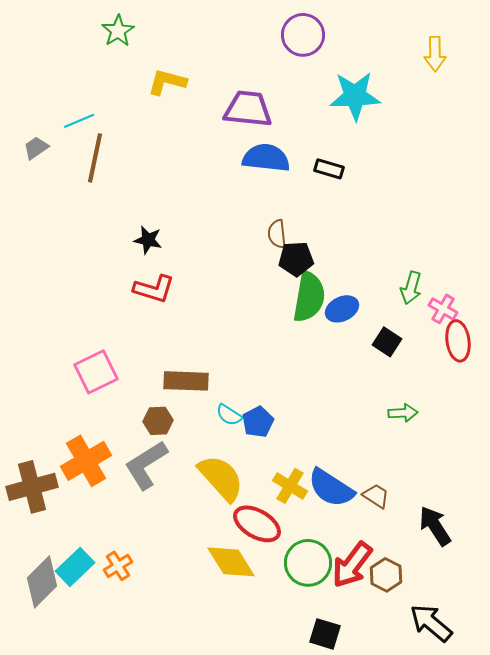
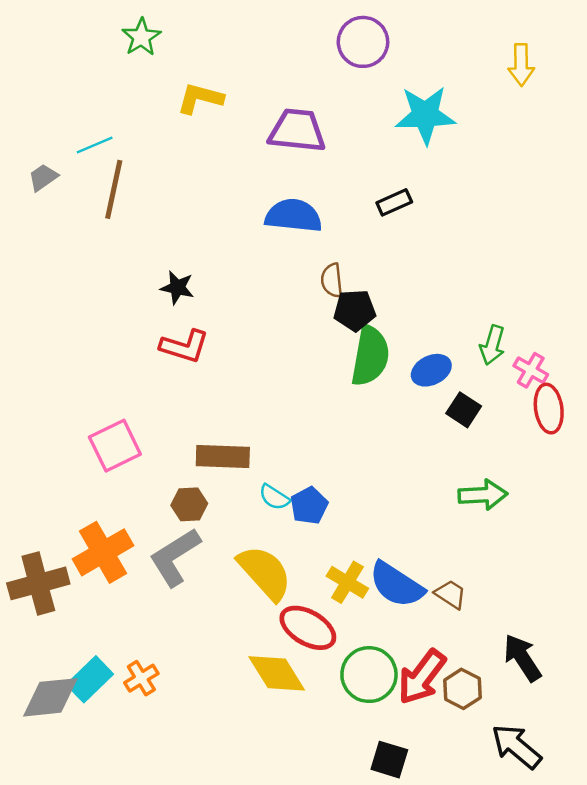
blue semicircle: (266, 158) -> (294, 216), moved
black rectangle: (329, 169) -> (394, 202), turned -40
blue ellipse: (342, 309) -> (431, 370), moved
green arrow: (403, 413) -> (483, 495), size x1.4
black arrow: (435, 526) -> (522, 658), moved
gray diamond: (42, 582) -> (50, 697), turned 39

